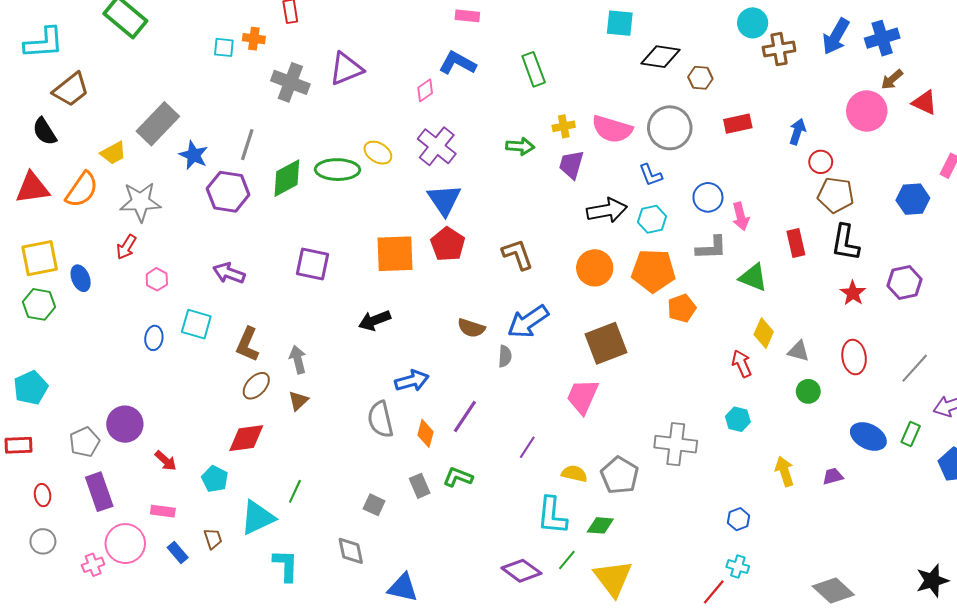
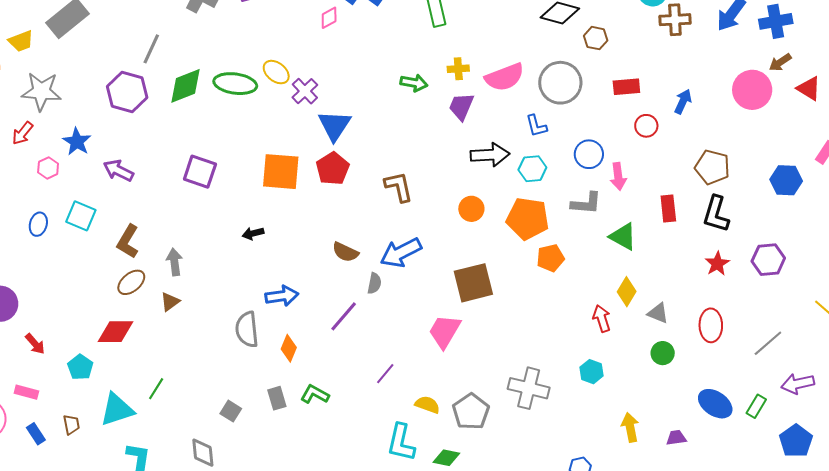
pink semicircle: (612, 129) -> (505, 77), turned -45
purple cross: (437, 146) -> (305, 91), moved, size x0.7
blue star: (194, 155) -> (77, 142), moved
red circle: (821, 162) -> (646, 126), moved
orange circle: (595, 268) -> (471, 209), size x0.7
black arrow: (375, 320) -> (253, 233), size x0.7
purple line: (465, 416) -> (344, 316), moved

